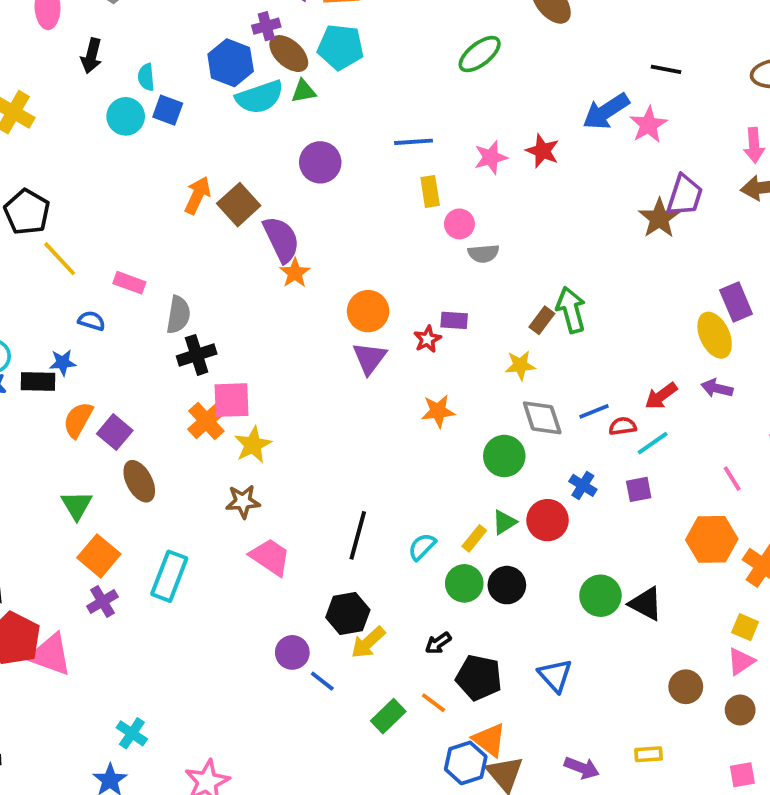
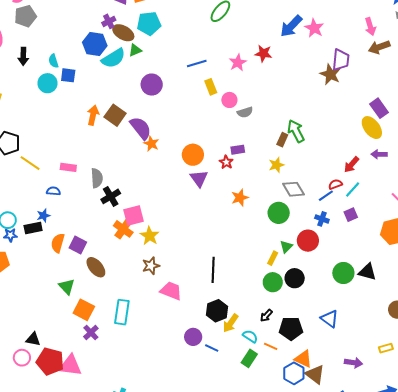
blue line: (594, 411) -> (326, 196), moved
cyan semicircle: (422, 547) -> (250, 336), moved, turned 91

